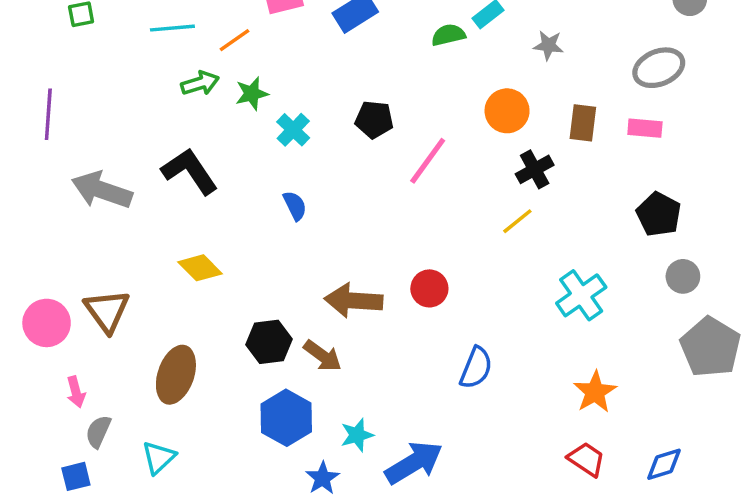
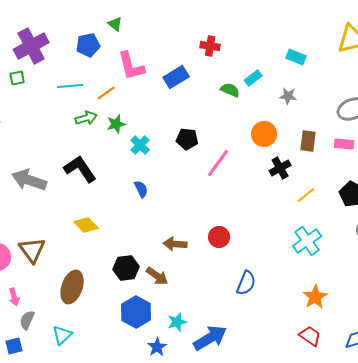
green semicircle: (448, 35) -> (230, 90), turned 36
yellow line: (517, 221) -> (306, 195), moved
brown arrow: (354, 301) -> (175, 244), size x0.7

